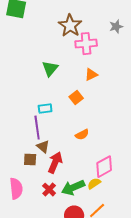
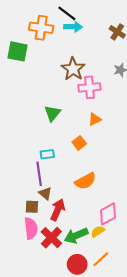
orange semicircle: (82, 135) -> (85, 181), size x1.5
pink semicircle: (16, 189) -> (31, 228), moved
red cross: (49, 190) -> (51, 238), size x1.5

